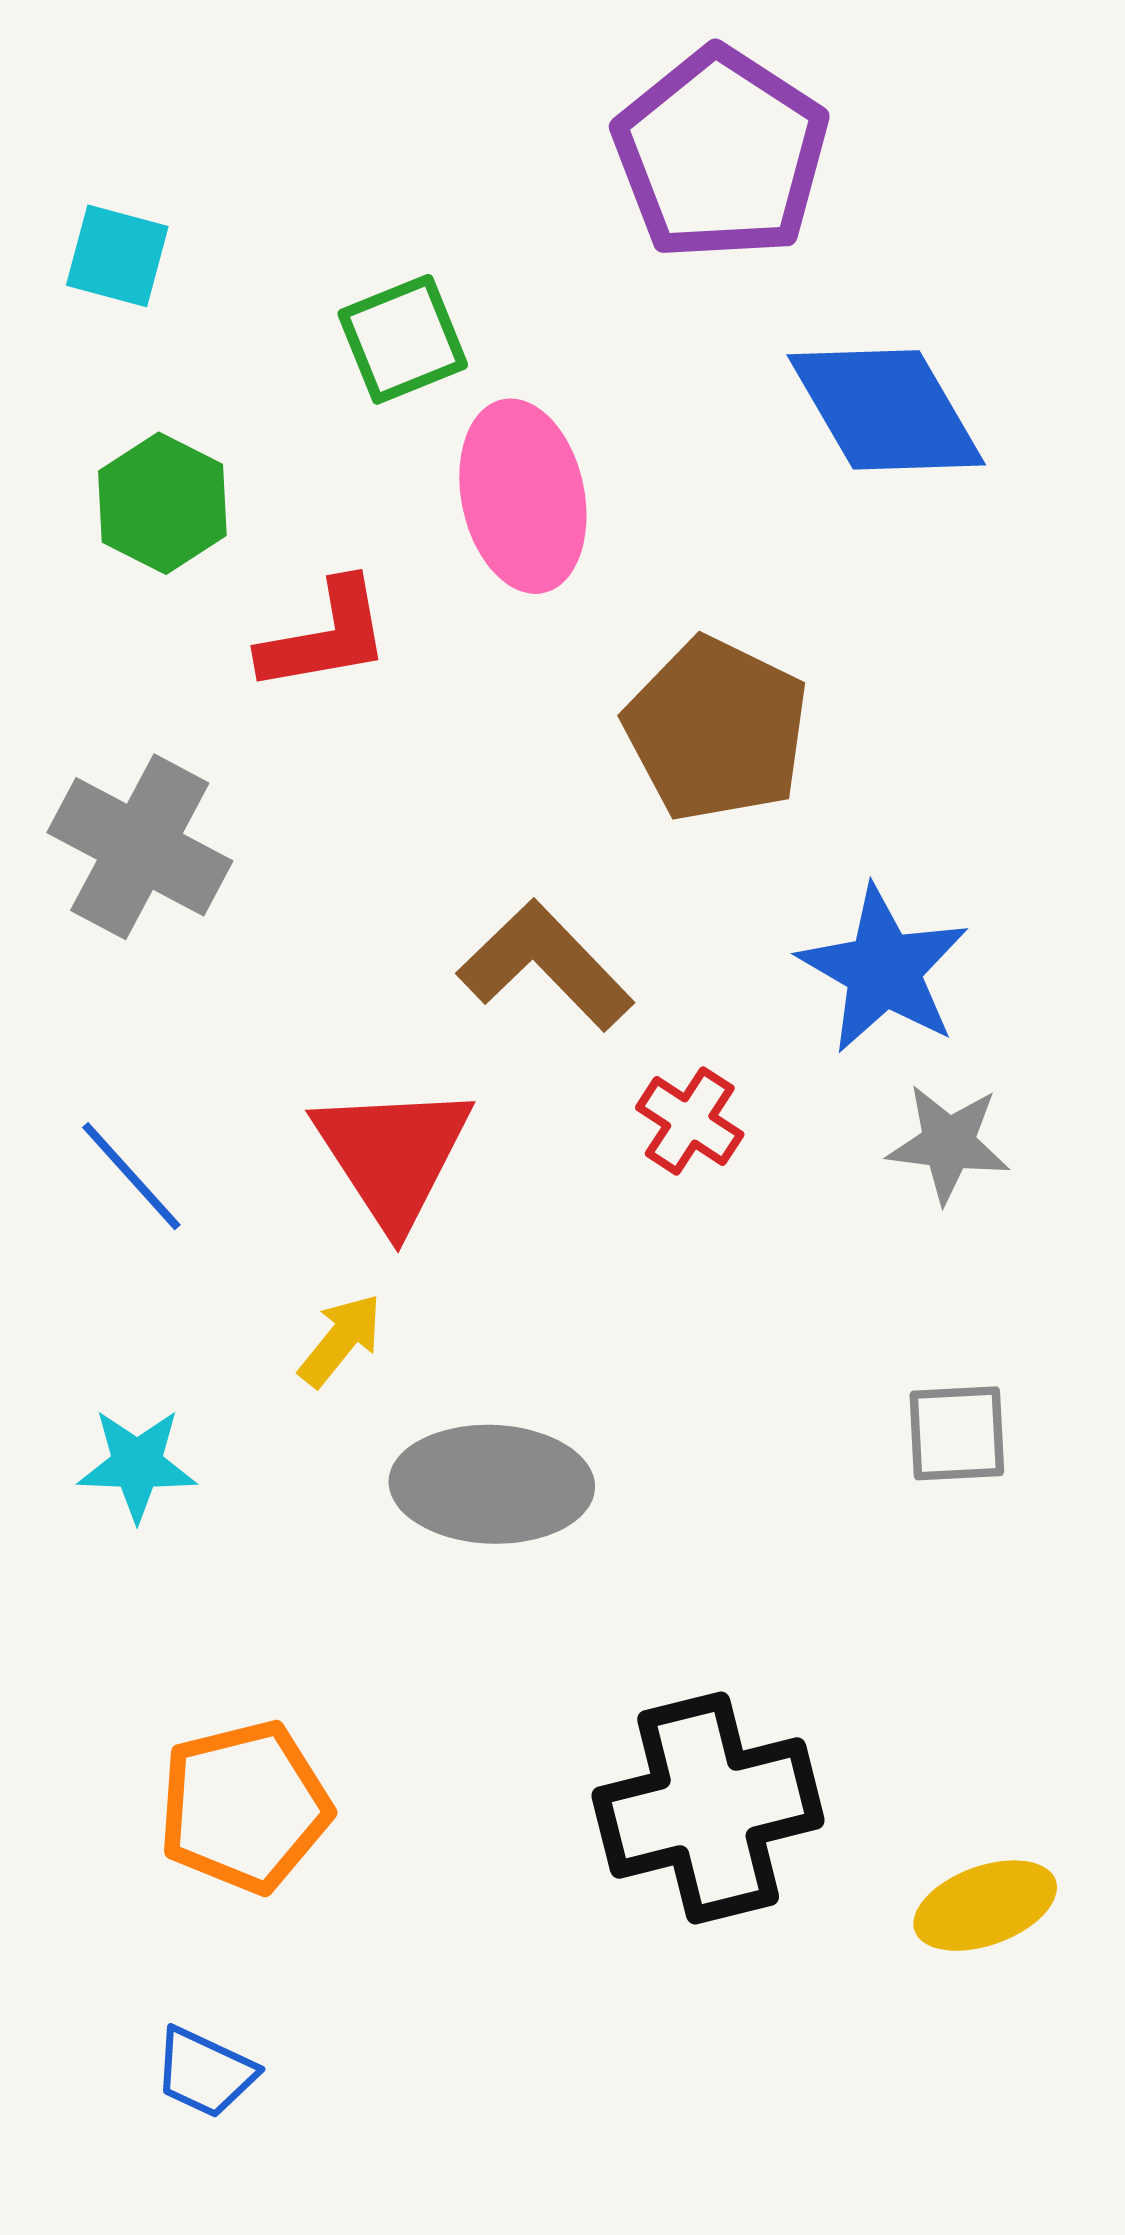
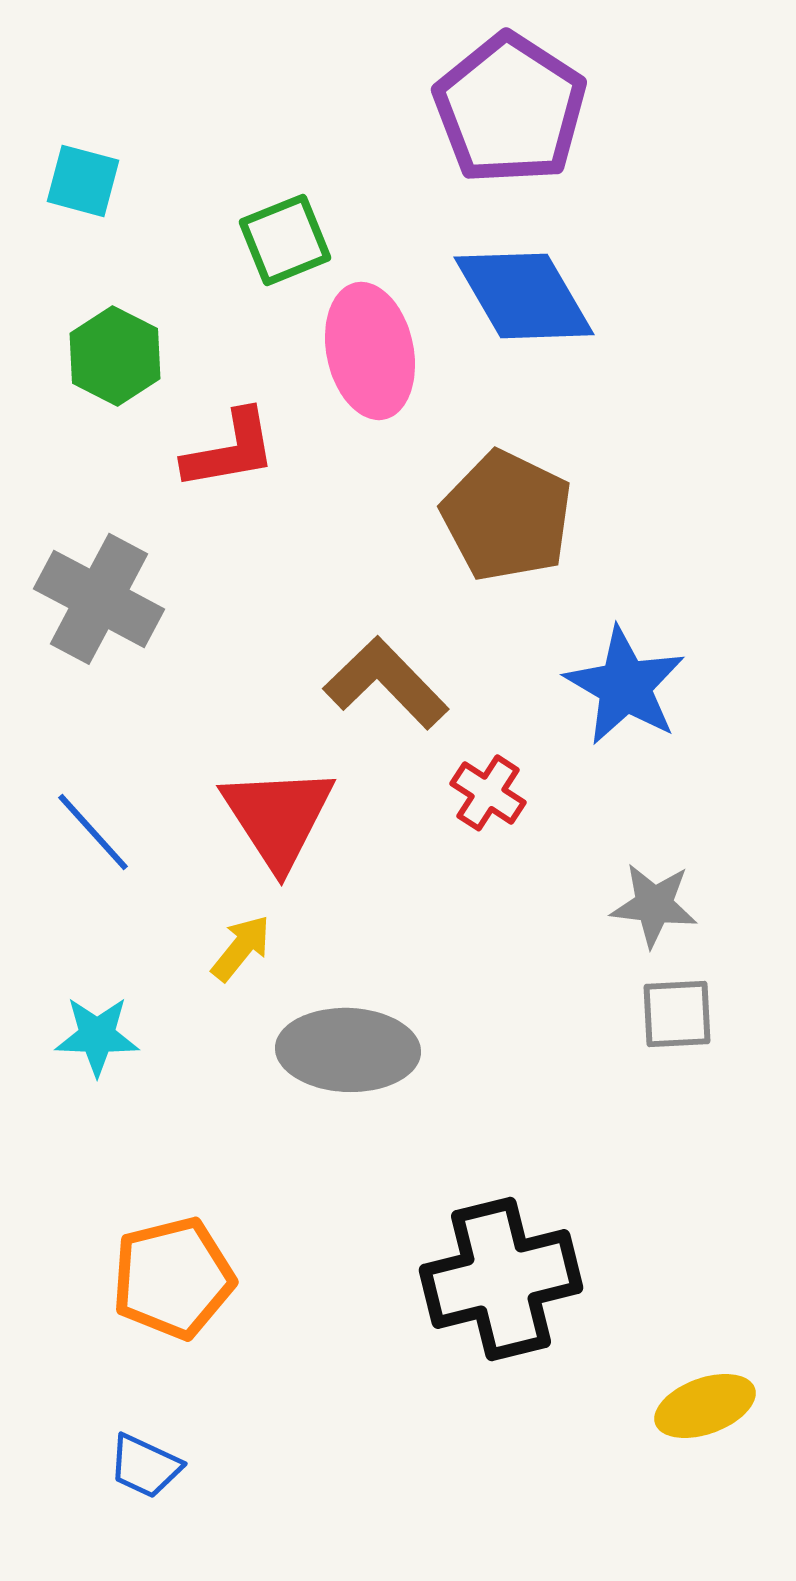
blue diamond: (886, 410) -> (524, 296), moved
gray star: (948, 1144) -> (654, 905), moved
yellow ellipse: (985, 1906) -> (705, 1406), moved

